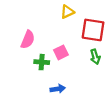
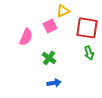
pink square: (61, 52) -> (50, 26), moved
green cross: (42, 62) -> (49, 58), moved, turned 32

